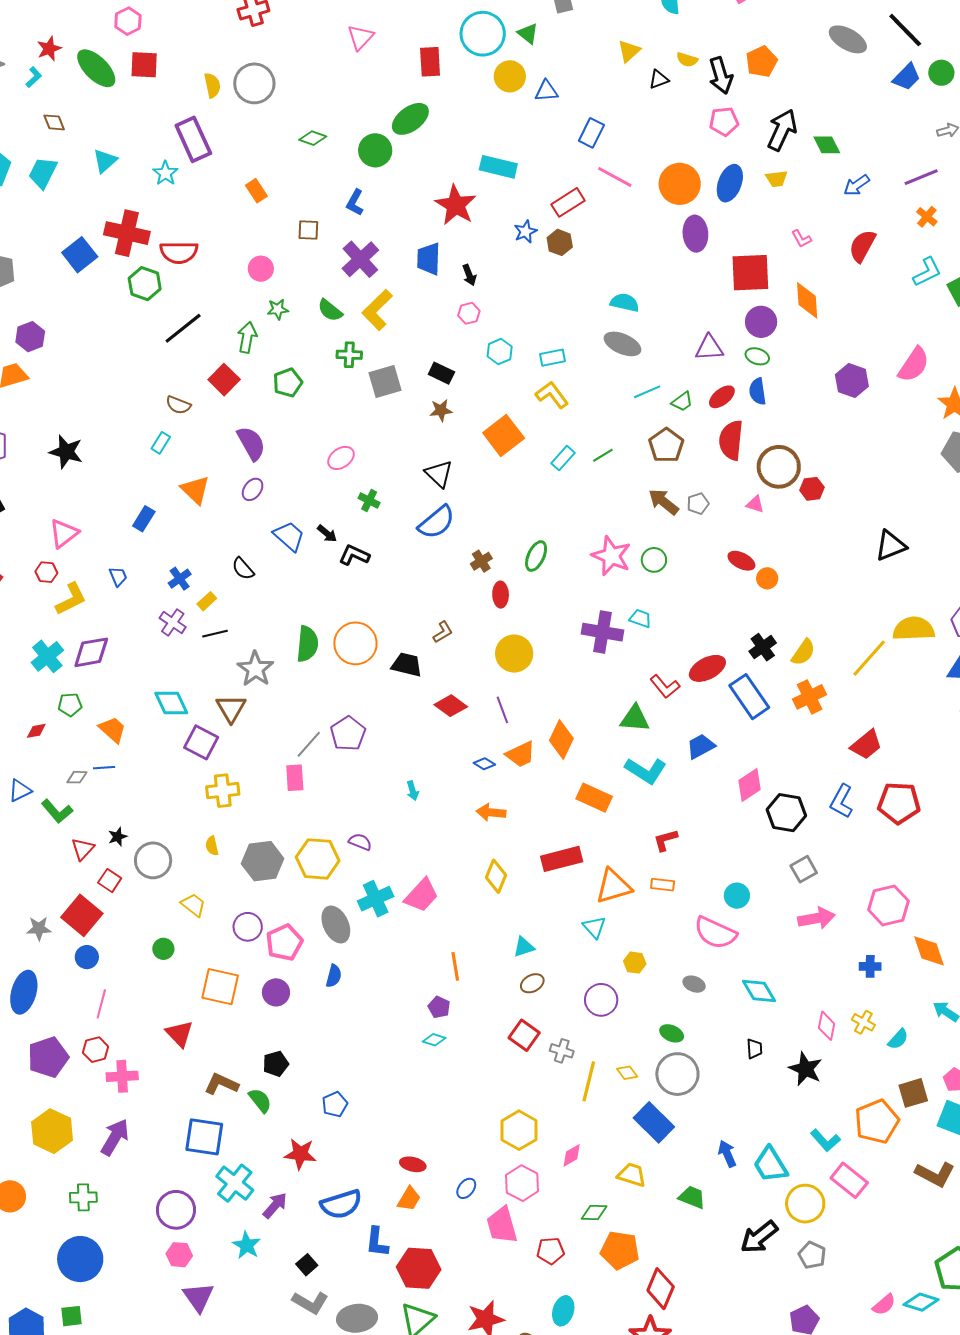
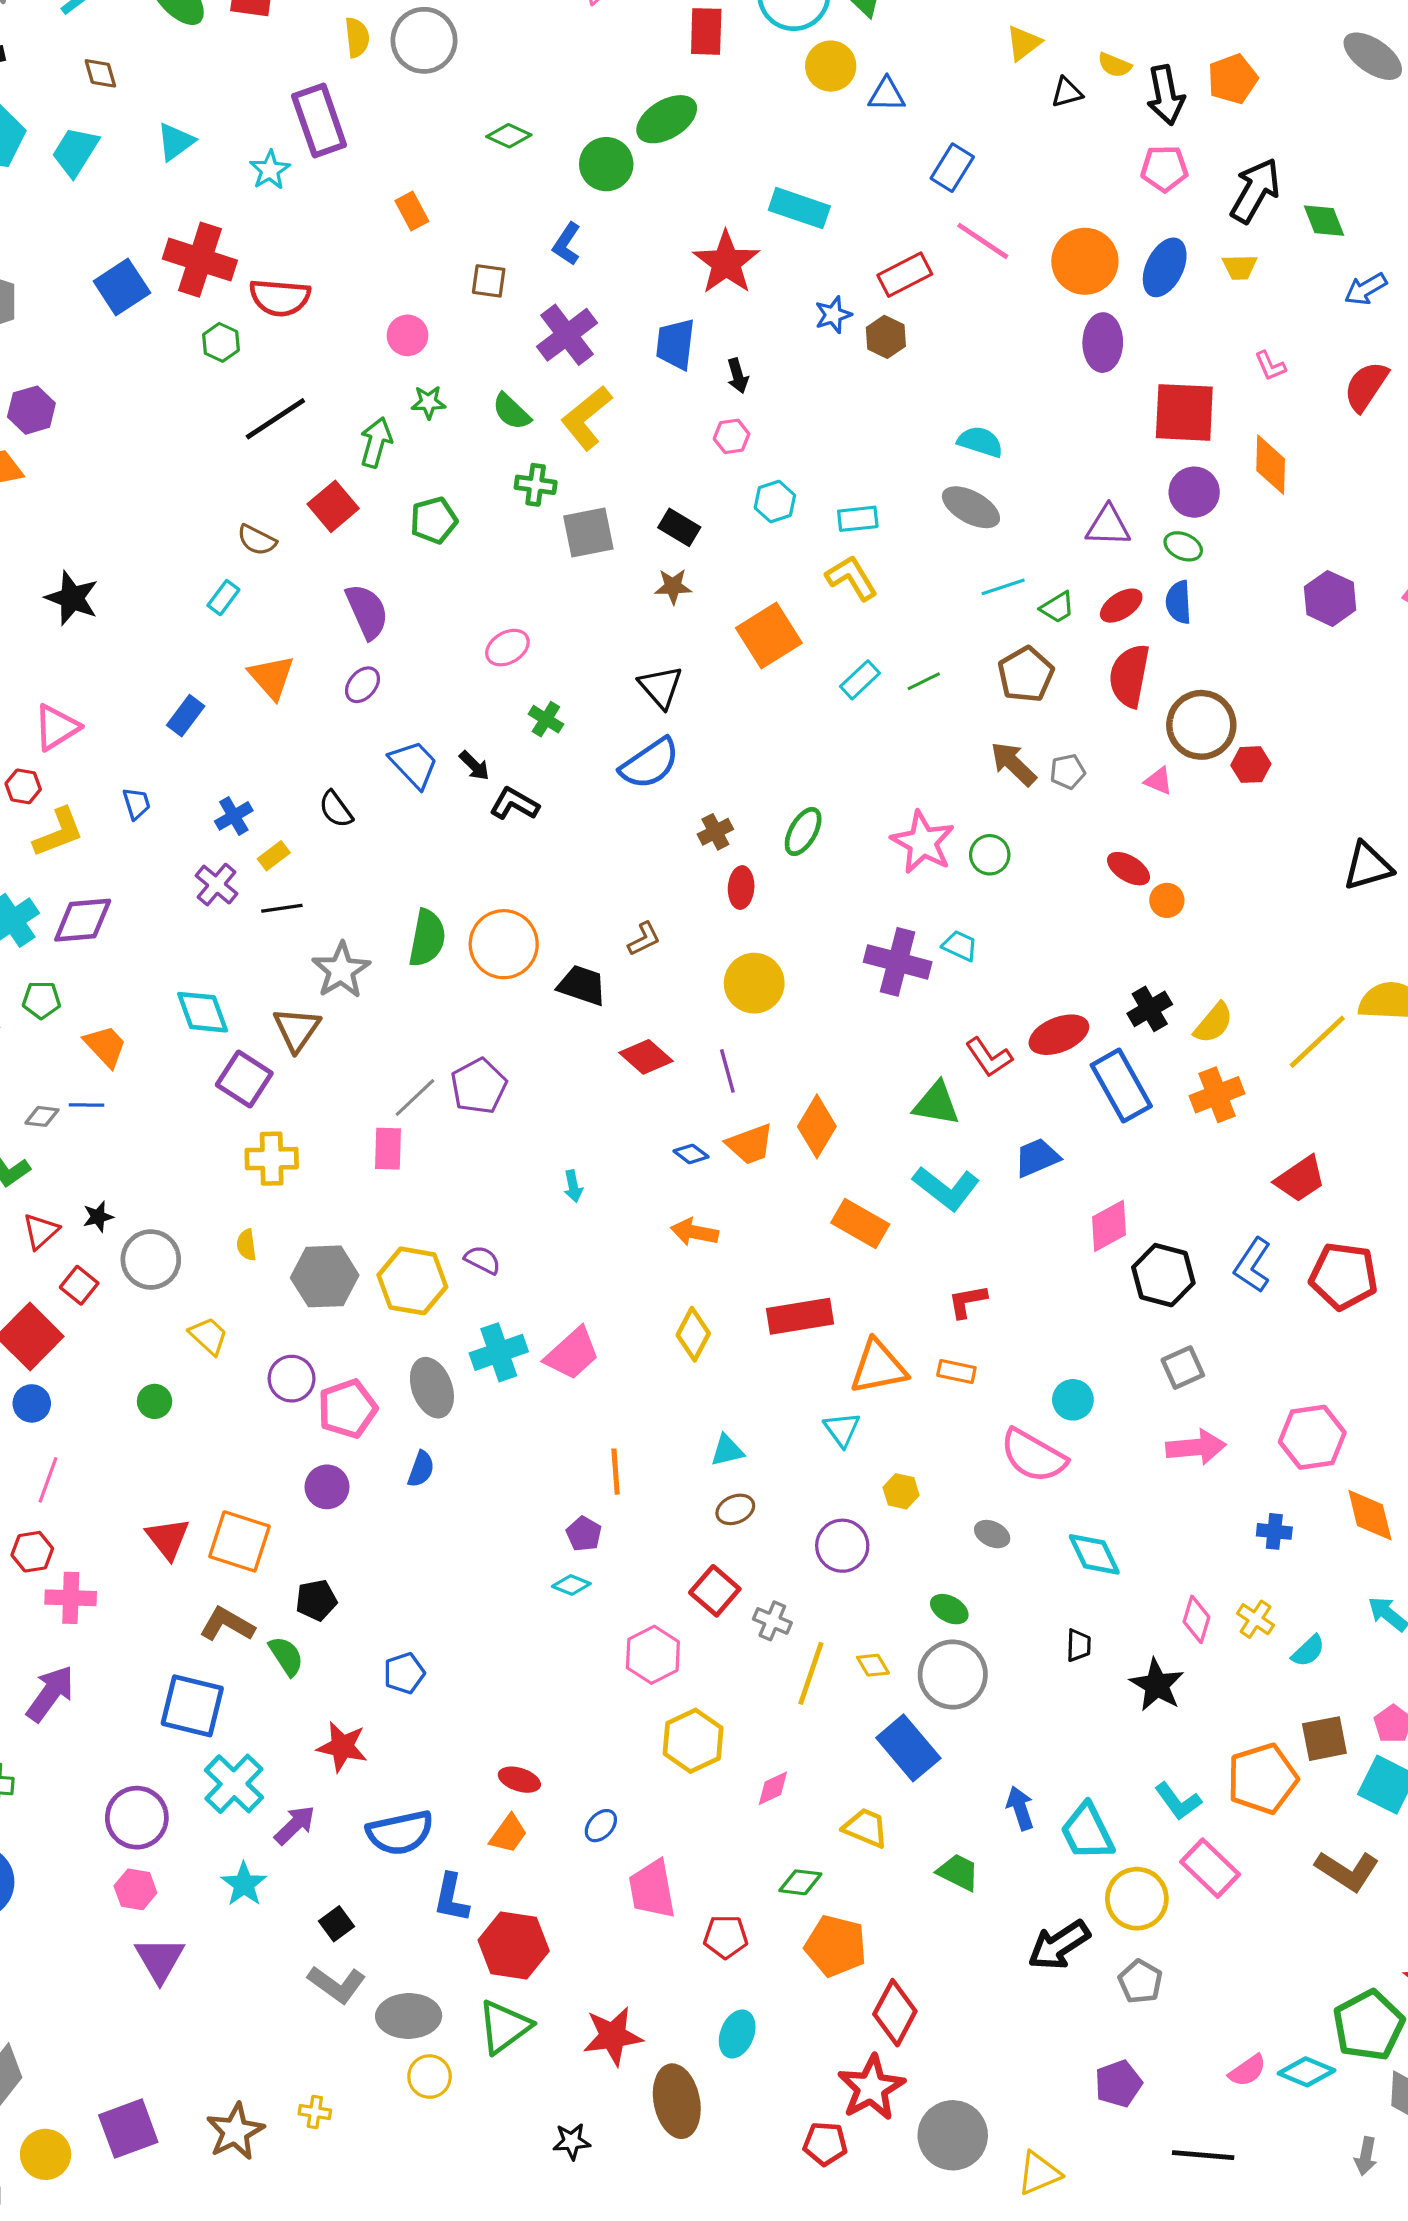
green hexagon: (145, 284) -> (221, 342), size x0.7
orange square: (220, 987) -> (240, 1541), moved
pink hexagon: (522, 1183) -> (653, 1655), moved

